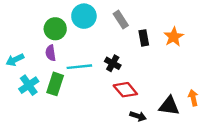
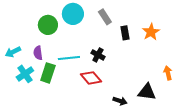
purple semicircle: (51, 53) -> (38, 53), moved
red diamond: (125, 90) -> (91, 78), moved
orange arrow: (193, 98) -> (168, 73), moved

